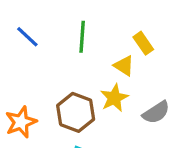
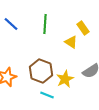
yellow star: (114, 98) -> (65, 79), moved

